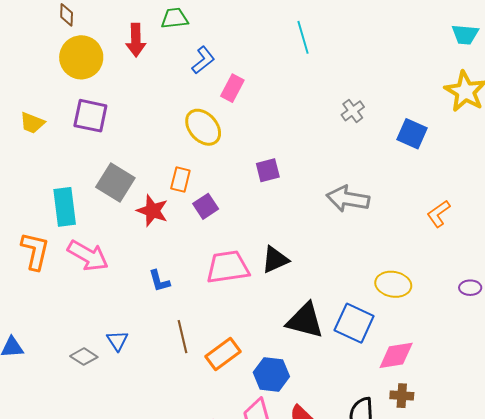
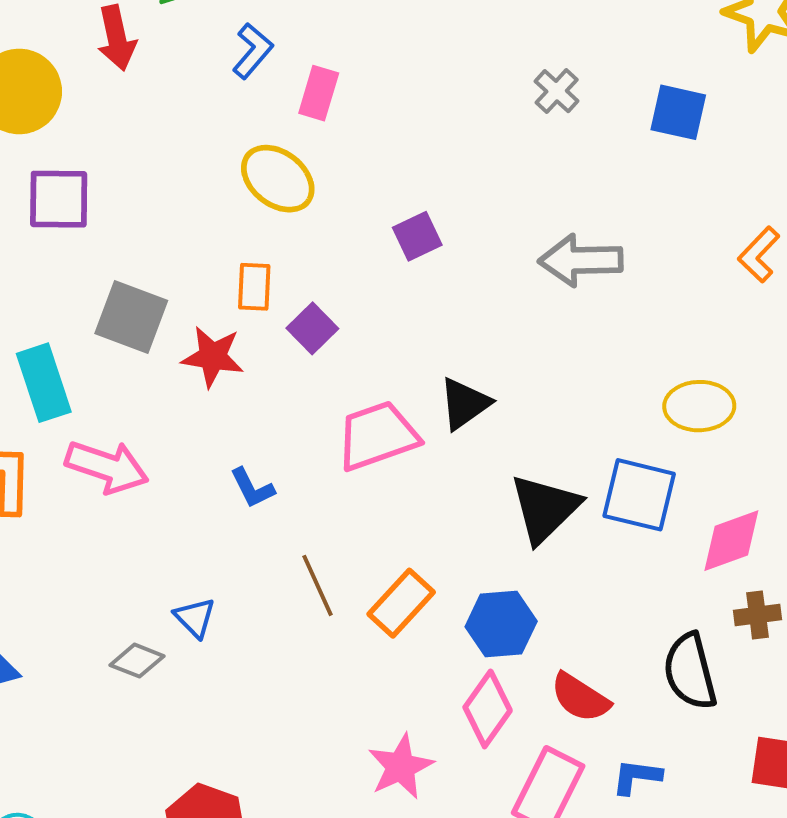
black triangle: (305, 321) -> (545, 508), turned -48

